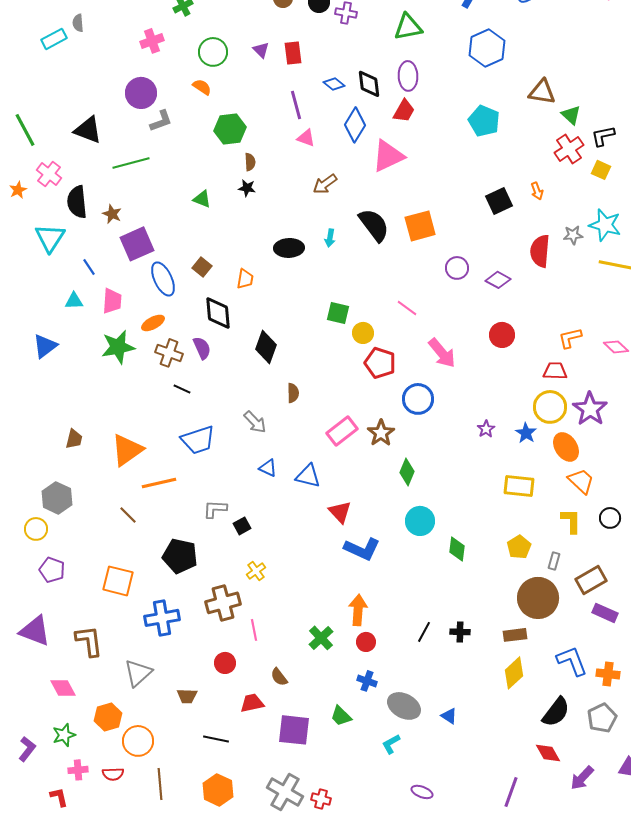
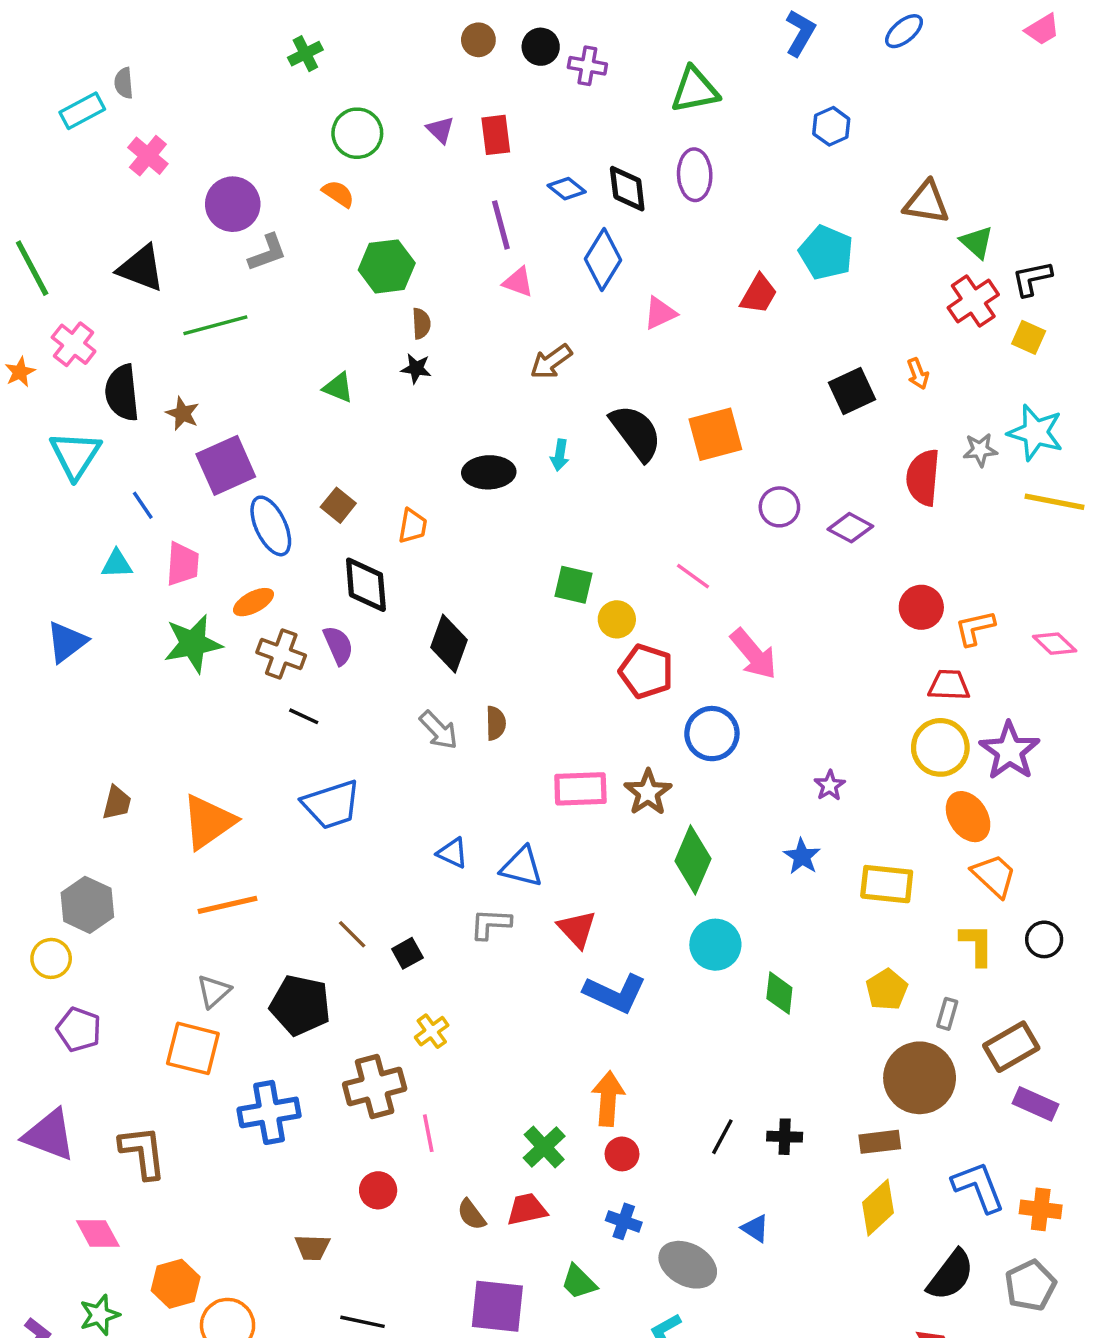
pink cross: (152, 41) -> (148, 156), moved, turned -30
blue hexagon: (487, 48) -> (831, 126), size x0.6
red trapezoid: (404, 111) -> (759, 294), moved
pink triangle: (388, 156) -> (660, 313), size x0.6
red circle: (502, 335) -> (921, 607), moved
gray arrow: (255, 422) -> (439, 730), moved
pink rectangle: (342, 431) -> (580, 789), turned 36
blue star: (526, 433) -> (802, 856), moved
green diamond: (407, 472) -> (693, 860), size x1.4
orange line: (159, 483) -> (228, 905), moved
gray L-shape: (215, 509) -> (491, 924), moved
brown line: (128, 515) -> (352, 934), moved
gray triangle: (138, 673) -> (214, 991), moved, size x0.7
red trapezoid: (252, 703) -> (527, 1209), moved
blue triangle: (449, 716) -> (755, 1228), moved

